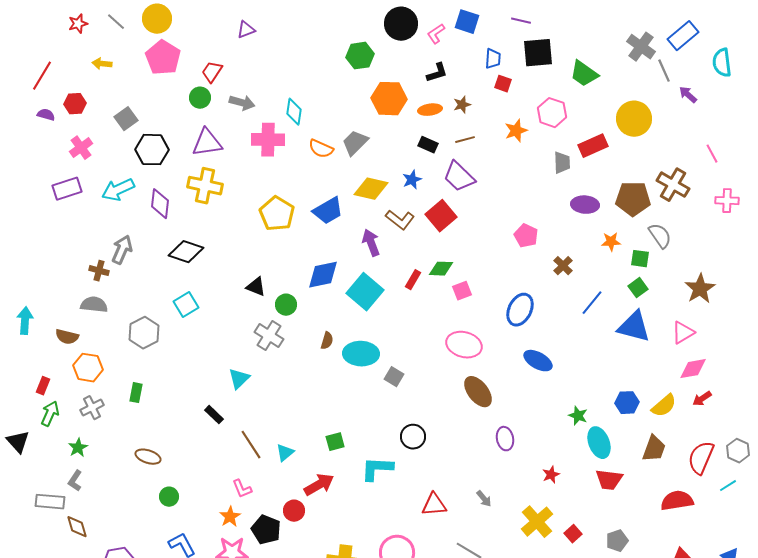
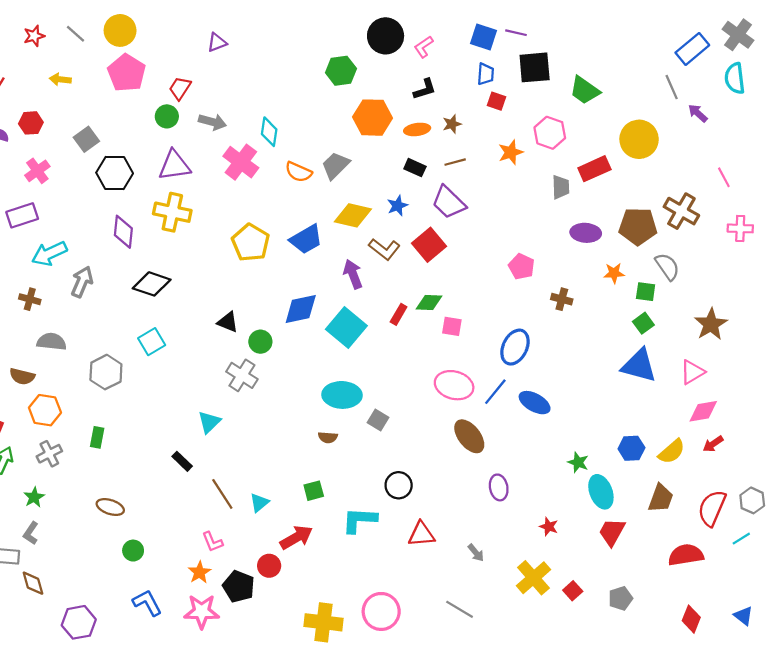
blue square: (467, 22) -> (483, 37), moved
gray cross: (641, 47) -> (738, 35), moved
pink cross: (268, 140) -> (241, 162), turned 36
cyan arrow: (118, 190) -> (49, 254), moved
brown cross: (563, 266) -> (562, 299), turned -30
brown cross: (99, 271) -> (30, 299), moved
pink square: (462, 291) -> (452, 326), turned 30
blue line: (592, 303) -> (495, 392), moved
brown semicircle: (327, 341) -> (328, 437), moved, turned 78
red star: (551, 475) -> (549, 527), turned -30
red trapezoid: (609, 480) -> (612, 532), turned 112
red triangle: (434, 505) -> (421, 534), moved

